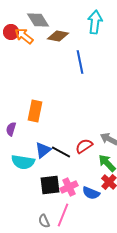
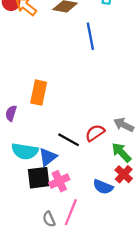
blue triangle: (43, 150) -> (48, 157), moved
black square: (50, 185) -> (39, 178), moved
pink cross: (69, 187) -> (59, 181), moved

